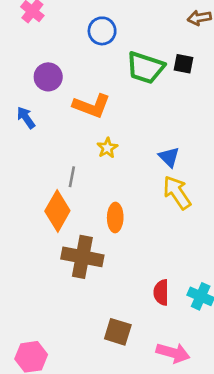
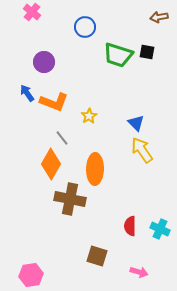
orange L-shape: (92, 106) -> (54, 102), moved
gray line: (72, 177) -> (62, 138), turned -49
orange ellipse: (115, 218) -> (95, 169), size x1.4
pink arrow: (173, 353) -> (139, 272), size x0.7

